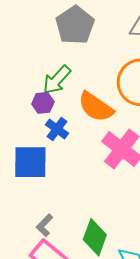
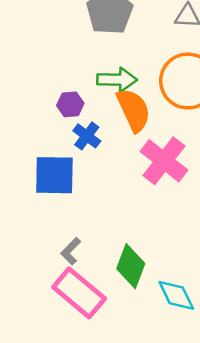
green arrow: (57, 80) -> (117, 80), moved, turned -132
orange semicircle: (96, 107) -> (134, 110), turned -150

